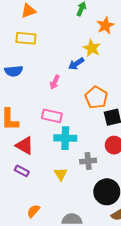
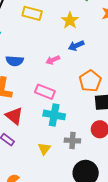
yellow star: (92, 48) -> (70, 20), moved
blue semicircle: (14, 71) -> (15, 61), moved
pink arrow: (55, 82) -> (53, 60), turned 32

